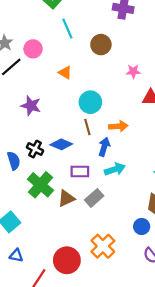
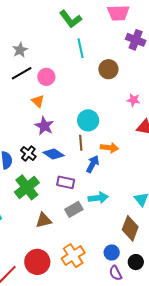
pink circle: (33, 49) -> (46, 77), moved
orange triangle: (65, 73) -> (38, 101), moved
purple star: (31, 106) -> (44, 126), moved
cyan arrow: (115, 169) -> (98, 198), moved
brown triangle: (66, 198) -> (44, 220), moved
blue circle: (142, 227) -> (112, 252), moved

